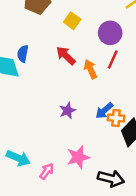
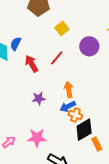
red arrow: (66, 56) -> (31, 64), moved
red line: (113, 60) -> (57, 58), moved
orange arrow: (90, 69) -> (69, 89), moved

